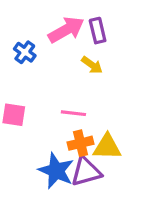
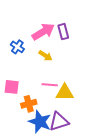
yellow arrow: (92, 65) -> (45, 56), moved
orange cross: (80, 143) -> (29, 104), moved
yellow triangle: (107, 147) -> (65, 93), moved

